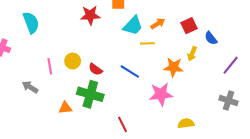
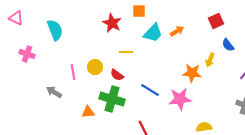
red star: (90, 15) -> (112, 23), turned 30
red square: (189, 26) -> (216, 21), moved
yellow line: (147, 43) -> (126, 52), moved
blue line: (130, 71) -> (150, 90), moved

